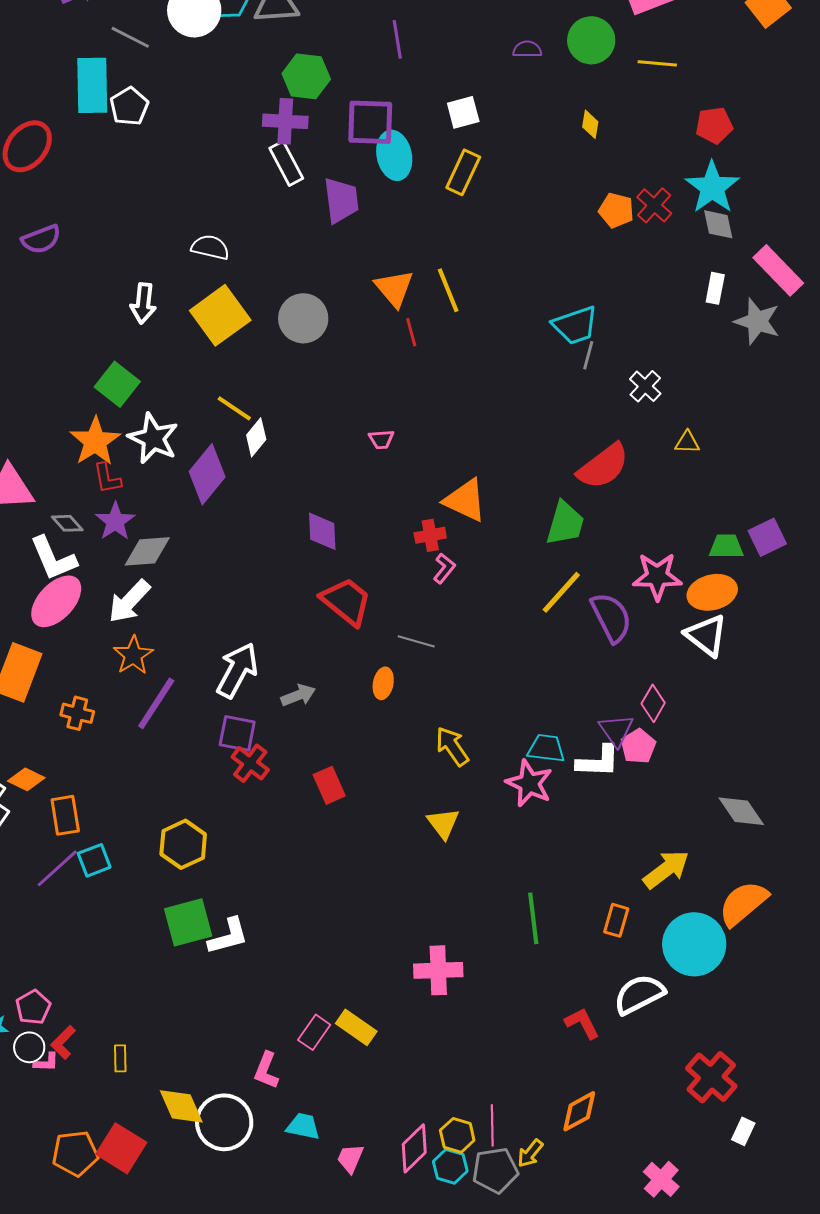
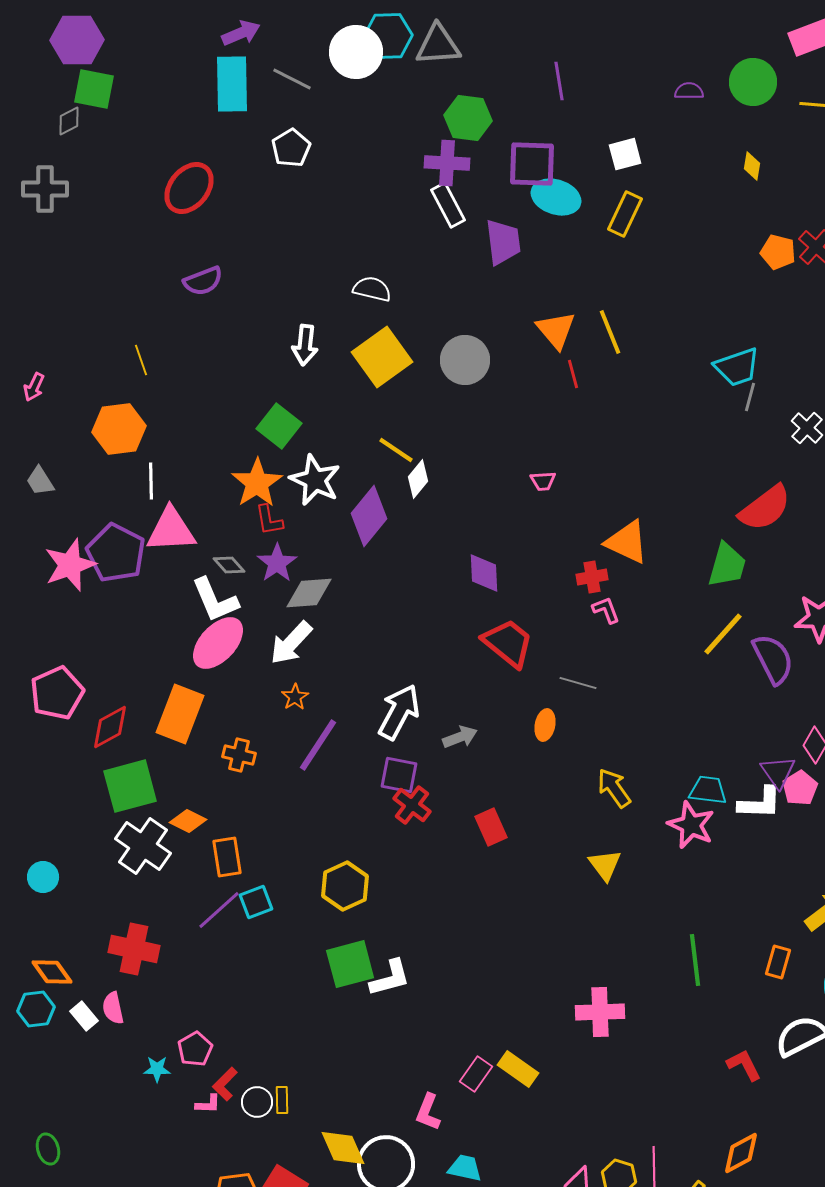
cyan rectangle: (92, 85) -> (232, 84), moved
cyan ellipse: (394, 155) -> (556, 197), turned -60
pink L-shape: (444, 568) -> (606, 610), turned -60
orange star: (133, 655) -> (295, 697), size x0.7
white circle: (29, 1047) -> (257, 1102), moved

